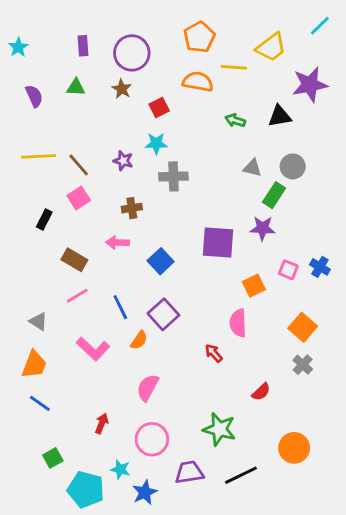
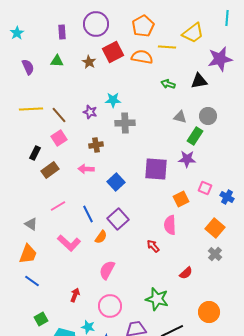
cyan line: (320, 26) -> (227, 18), turned -42
purple circle: (132, 53) -> (96, 24), moved
red square: (159, 108) -> (113, 52), moved, size x1.5
brown rectangle: (74, 260) -> (50, 170), moved, turned -66
blue cross: (320, 267) -> (227, 197), moved

